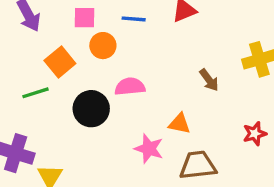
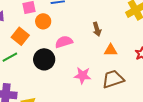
brown arrow: (209, 80) -> (97, 29), moved, turned 32
orange triangle: (179, 124) -> (111, 50), moved

